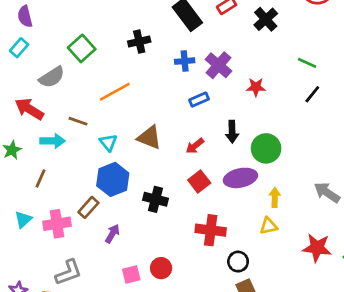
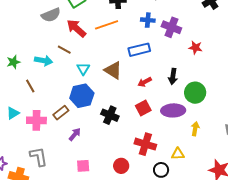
purple cross: (218, 65) -> (171, 27), turned -30
orange line: (115, 92) -> (107, 25), moved
blue rectangle: (199, 100) -> (139, 50), moved, size x1.5
red arrow: (29, 109) -> (76, 28), moved
brown line: (40, 178) -> (30, 86), turned -64
yellow triangle: (268, 226) -> (178, 154), moved
red circle: (161, 268) -> (121, 166), moved
gray L-shape: (68, 272) -> (39, 157), turned -90

